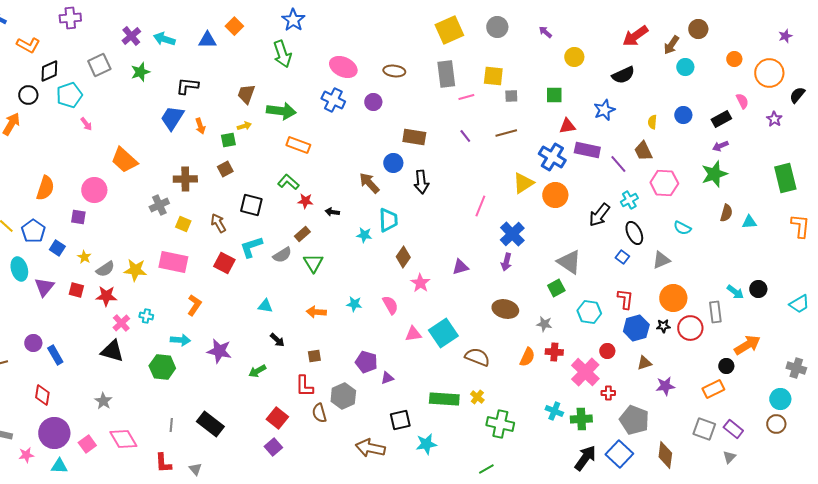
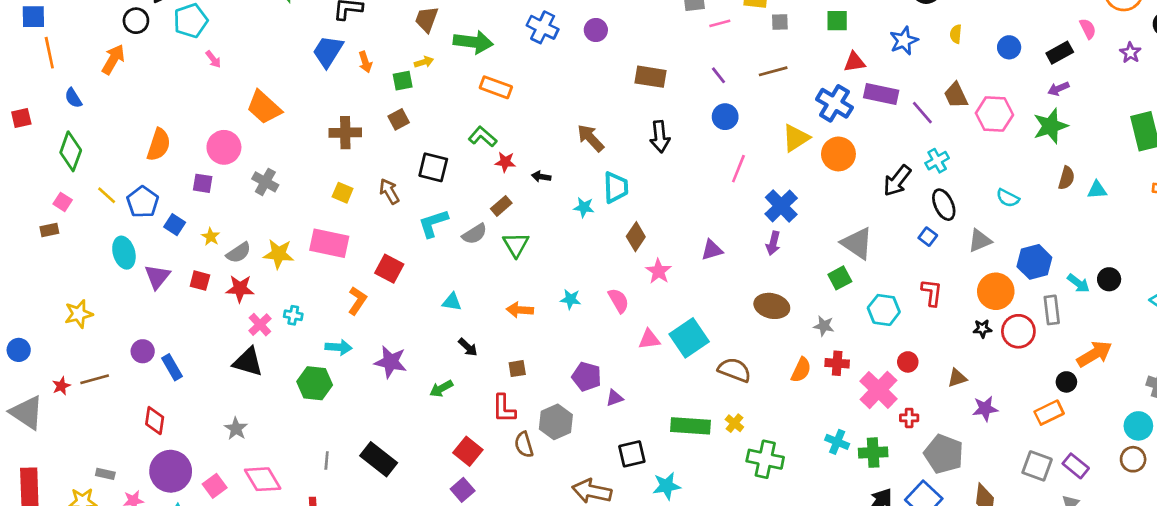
yellow semicircle: (652, 122) -> (956, 34), moved
blue circle: (393, 163) -> (725, 117), moved
pink hexagon: (664, 183) -> (994, 114), moved
gray cross: (159, 205) -> (265, 182), moved, turned -36
red square: (224, 263) -> (389, 269), moved
blue hexagon: (636, 328) -> (1034, 262), moved

